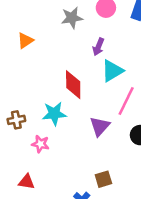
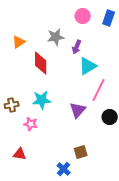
gray star: (72, 18) -> (56, 37), moved
red diamond: (73, 85) -> (41, 63), moved

